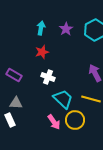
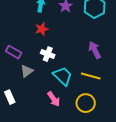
gray triangle: (16, 103) -> (27, 71), moved, turned -40
yellow circle: (75, 120) -> (86, 103), moved

